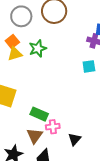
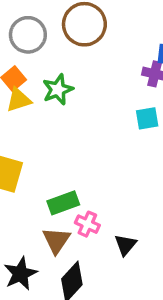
green rectangle: (39, 114) -> (63, 203), turned -42
pink cross: (53, 127) -> (87, 224), turned 32

